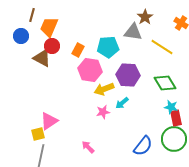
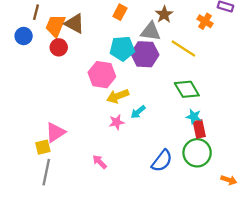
orange rectangle: (78, 50) -> (120, 12), moved
brown triangle: (42, 58) -> (75, 24), moved
purple hexagon: (128, 75) -> (145, 54), moved

